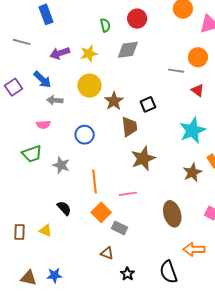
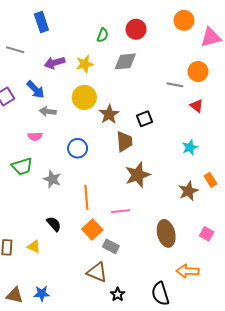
green semicircle: (105, 25) -> (103, 35), turned 32
cyan star: (192, 130) -> (190, 147), size x0.6
brown triangle: (107, 253) -> (97, 272), size x1.5

